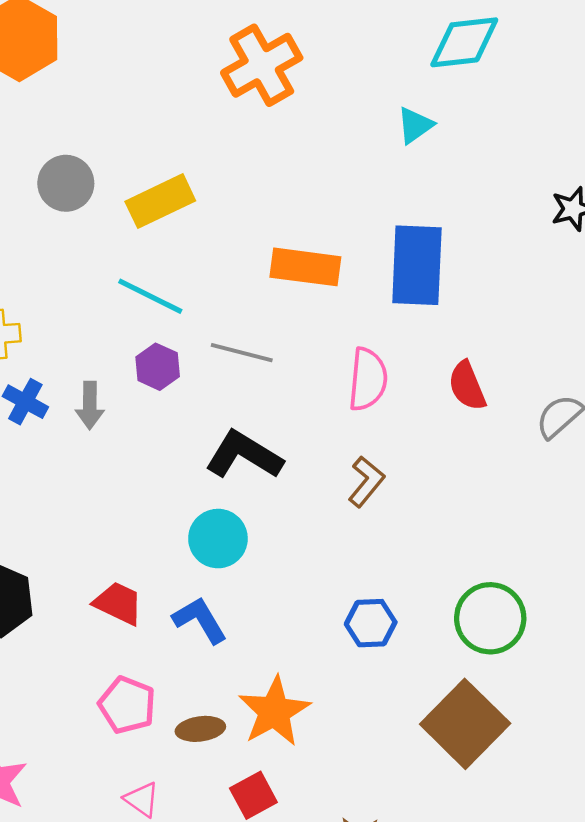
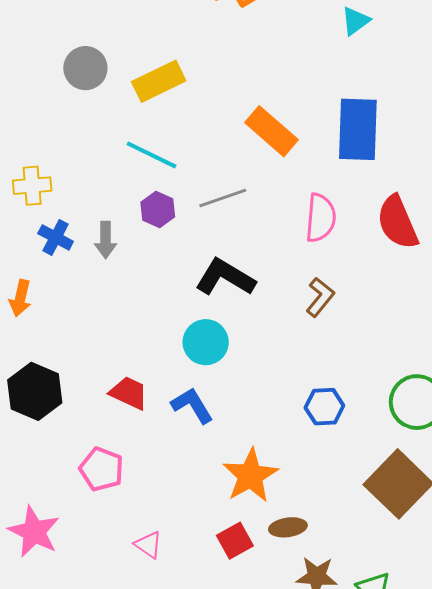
orange rectangle: (305, 267) -> (272, 131), turned 34
gray line: (242, 353) -> (223, 198), turned -33
red semicircle: (467, 386) -> (397, 222), size x1.4
pink pentagon: (127, 705) -> (102, 469), moved
brown ellipse: (200, 729) -> (288, 527), moved

